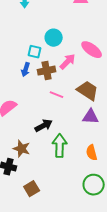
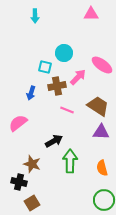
blue arrow: (26, 70) -> (31, 93), moved
brown square: (32, 189) -> (32, 203), moved

